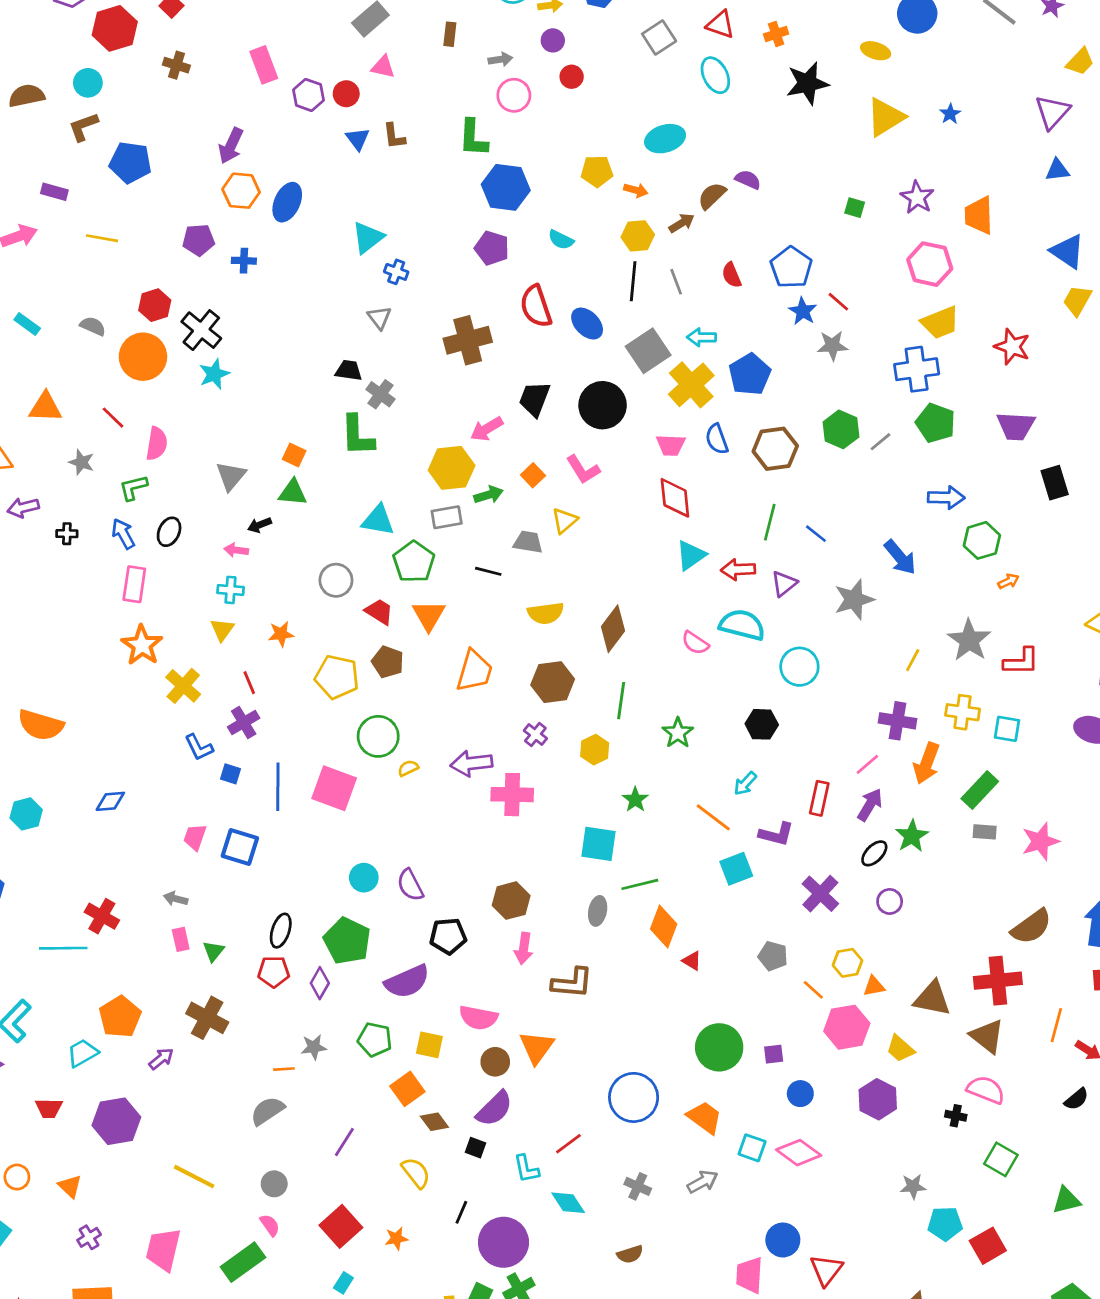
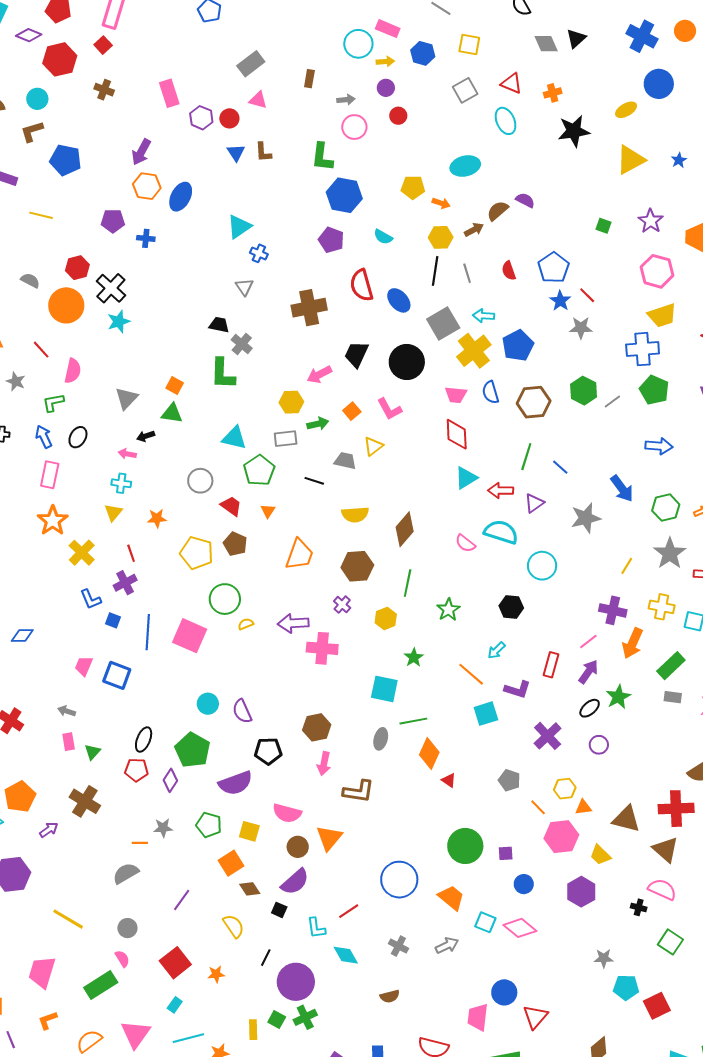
yellow ellipse: (876, 51) -> (626, 110), turned -50
yellow hexagon: (452, 468) -> (291, 402), size x0.7
green hexagon: (982, 540) -> (666, 508), moved
orange triangle: (429, 615) -> (268, 511), size x0.6

